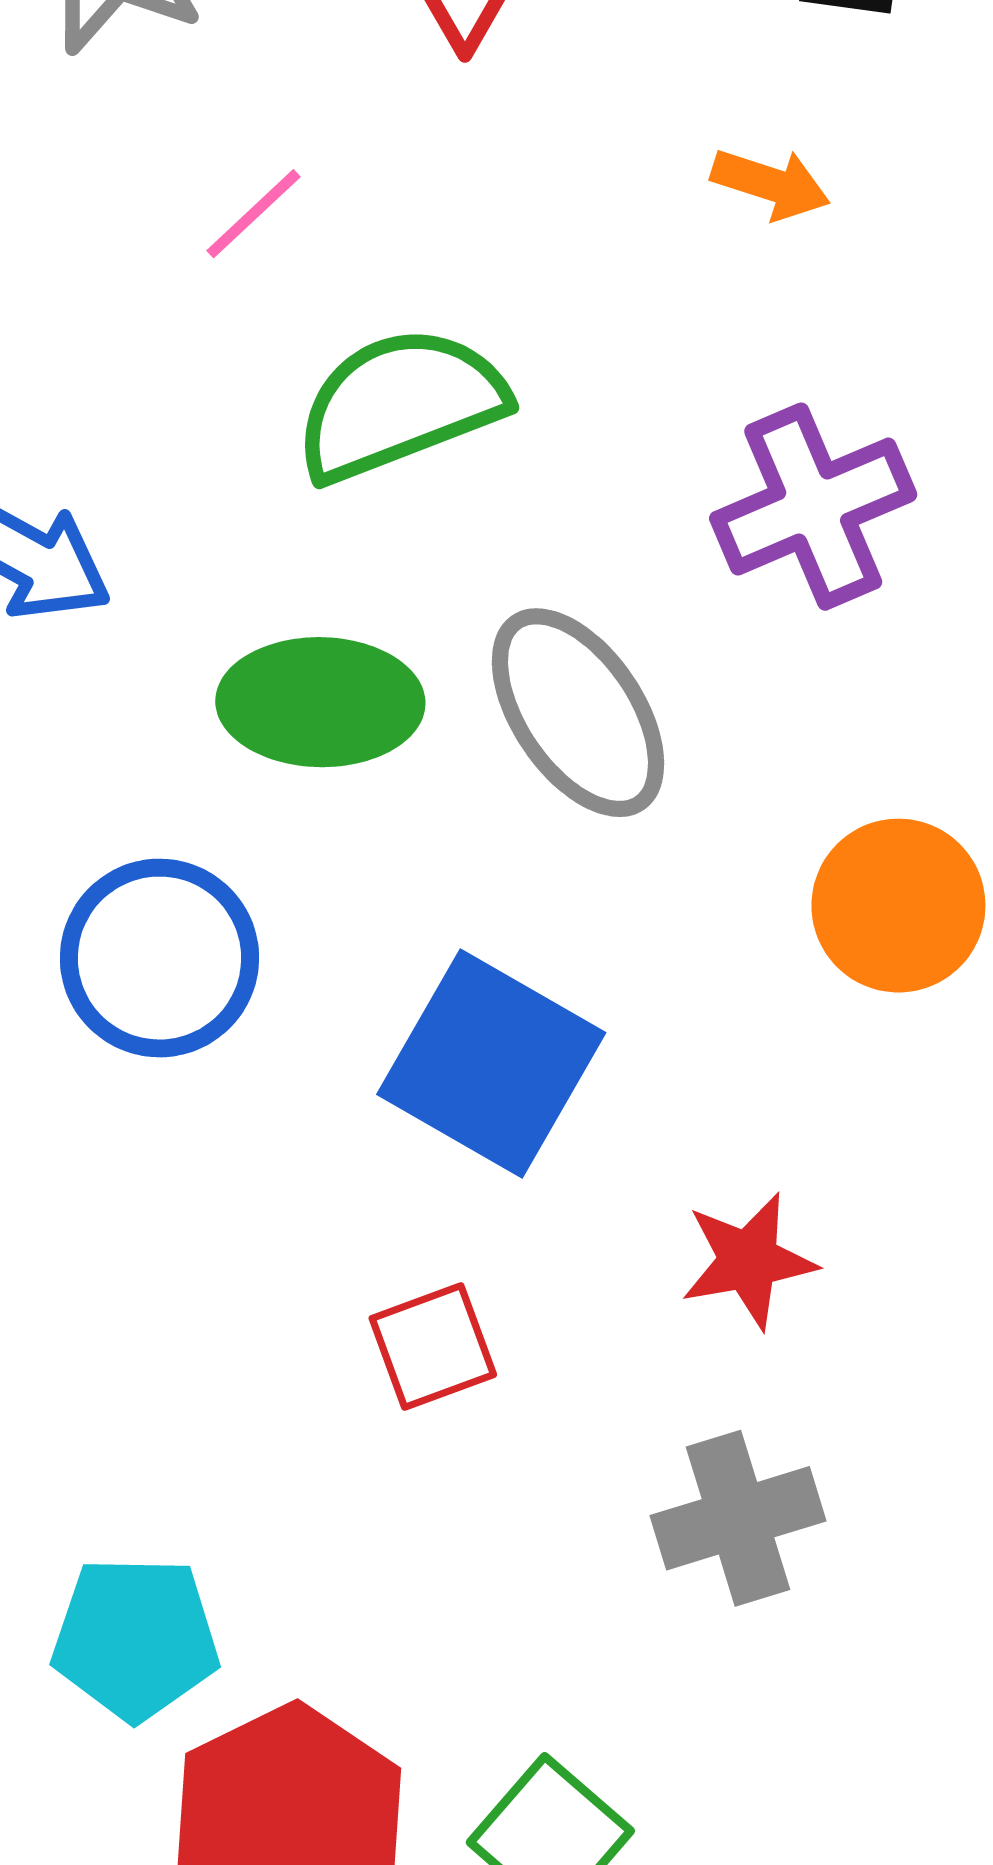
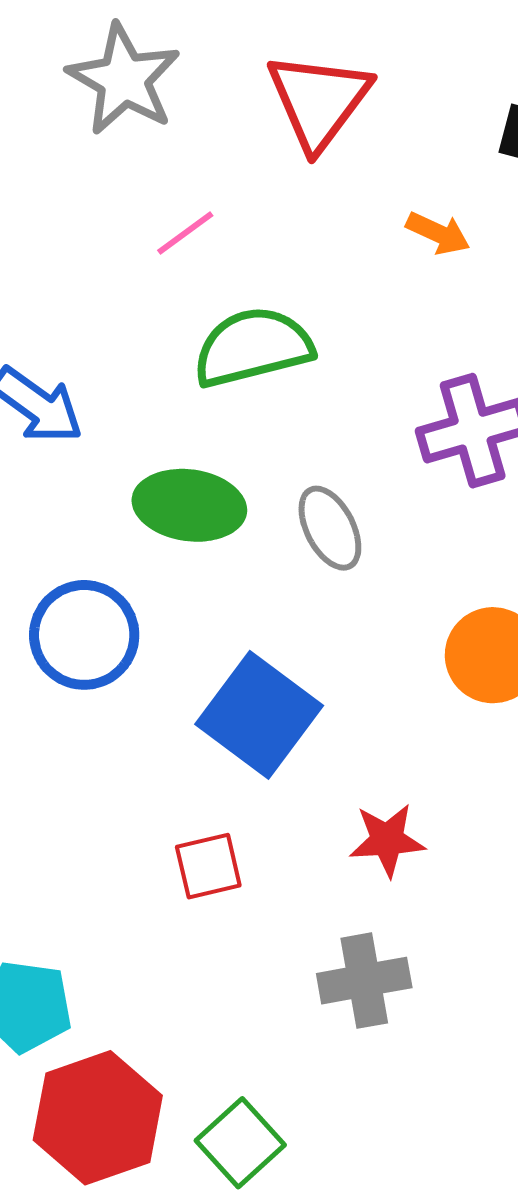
orange arrow: (771, 184) -> (438, 233), moved
gray ellipse: (578, 713) -> (330, 528), size x0.7

